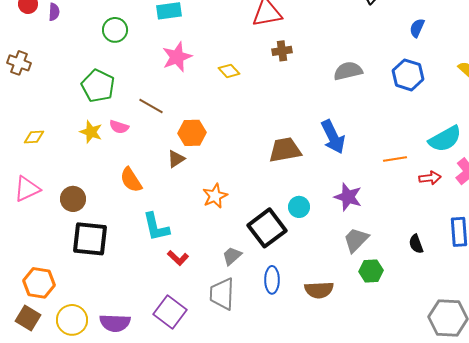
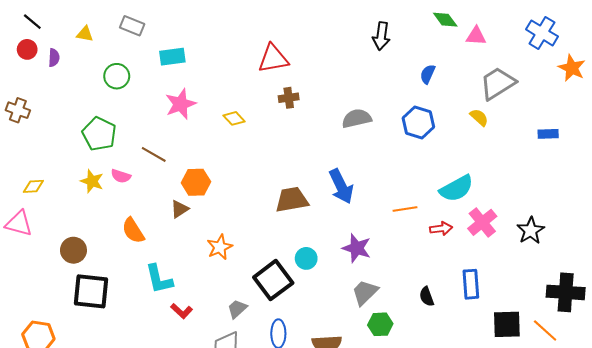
pink triangle: (27, 189) -> (19, 223), moved, turned 40

